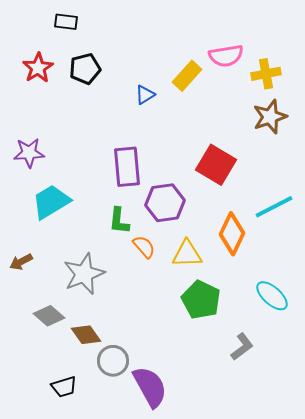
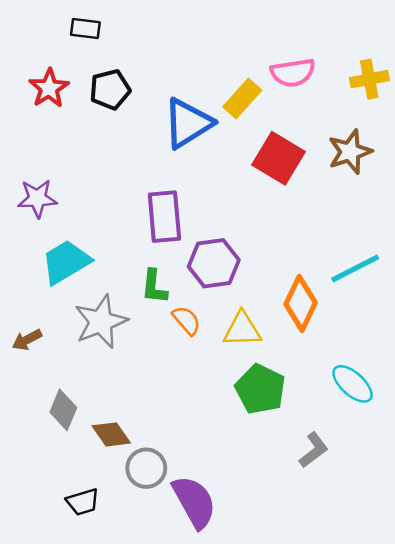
yellow cross: (266, 74) -> (369, 79), moved
blue triangle: (145, 95) -> (188, 123), size x2.0
red square: (216, 165) -> (279, 158), moved
gray star: (84, 274) -> (101, 322), moved
gray diamond: (49, 316) -> (63, 410), turned 72

